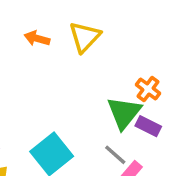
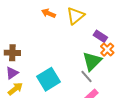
purple rectangle: (148, 126) -> (100, 36), moved
gray line: (115, 155) -> (86, 76), moved

